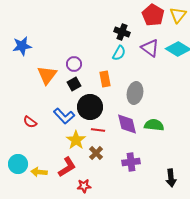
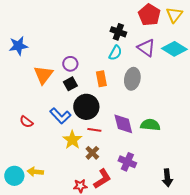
gray ellipse: (135, 93) -> (132, 79), moved
purple cross: (131, 162) -> (127, 162), turned 30
cyan circle: (18, 164) -> (14, 176), moved
red L-shape: (67, 167) -> (102, 179), moved

